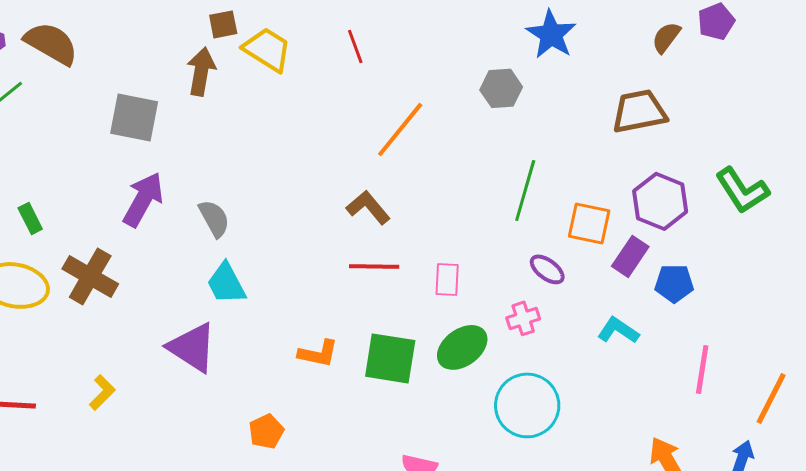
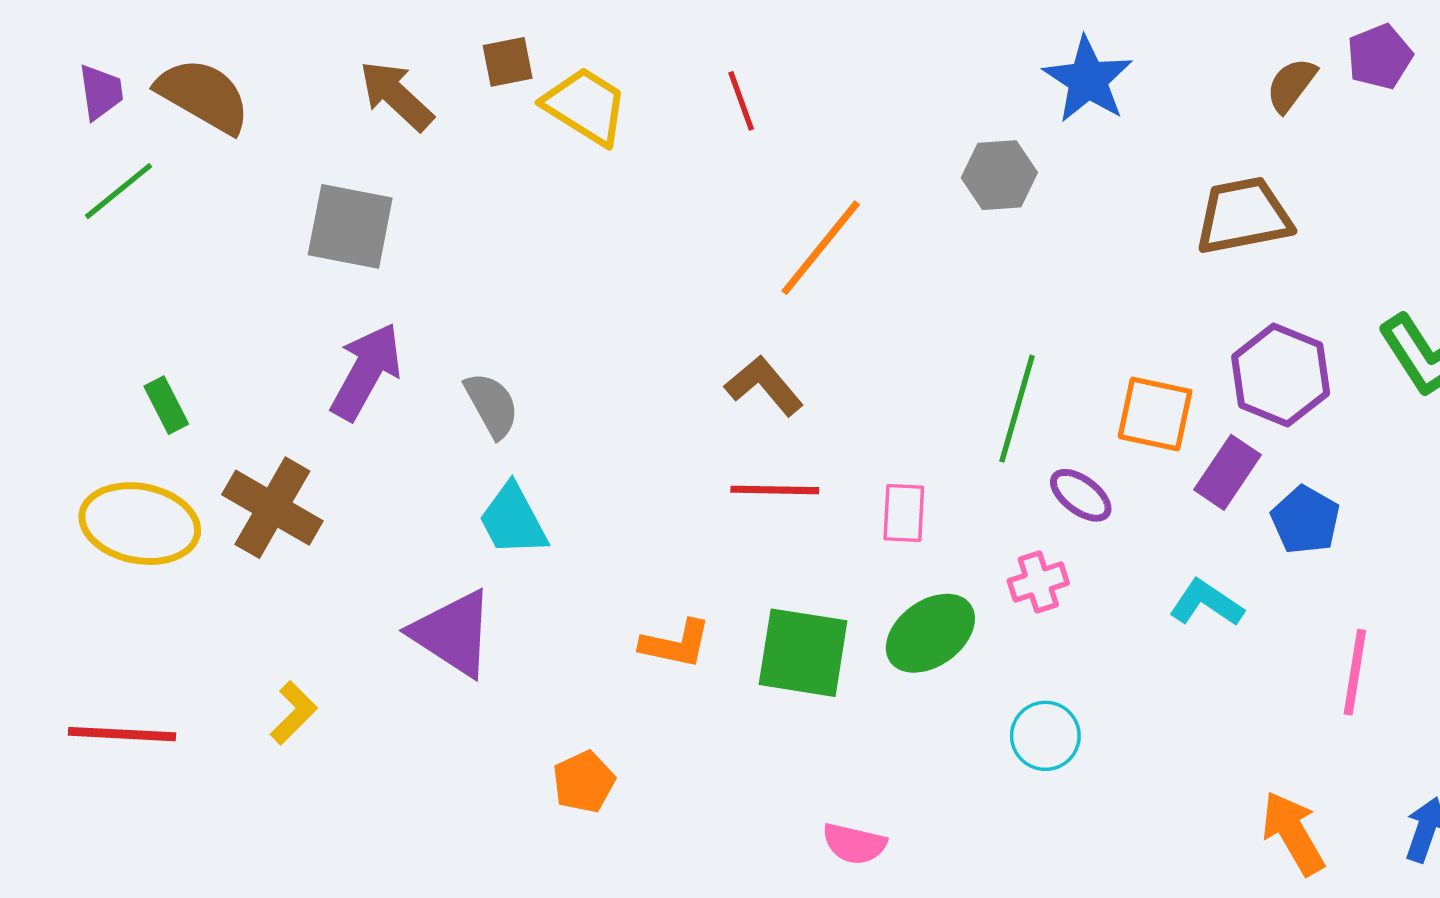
brown arrow: (201, 71) -> (396, 96), moved, turned -57
green line: (525, 190) -> (1017, 409), moved
blue pentagon: (674, 283) -> (1305, 520), turned 30
cyan circle: (527, 405) -> (1045, 736), size x0.6

